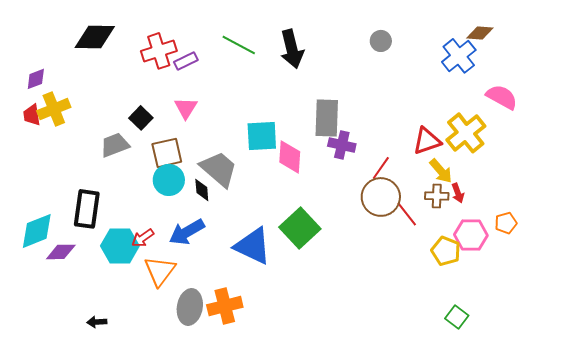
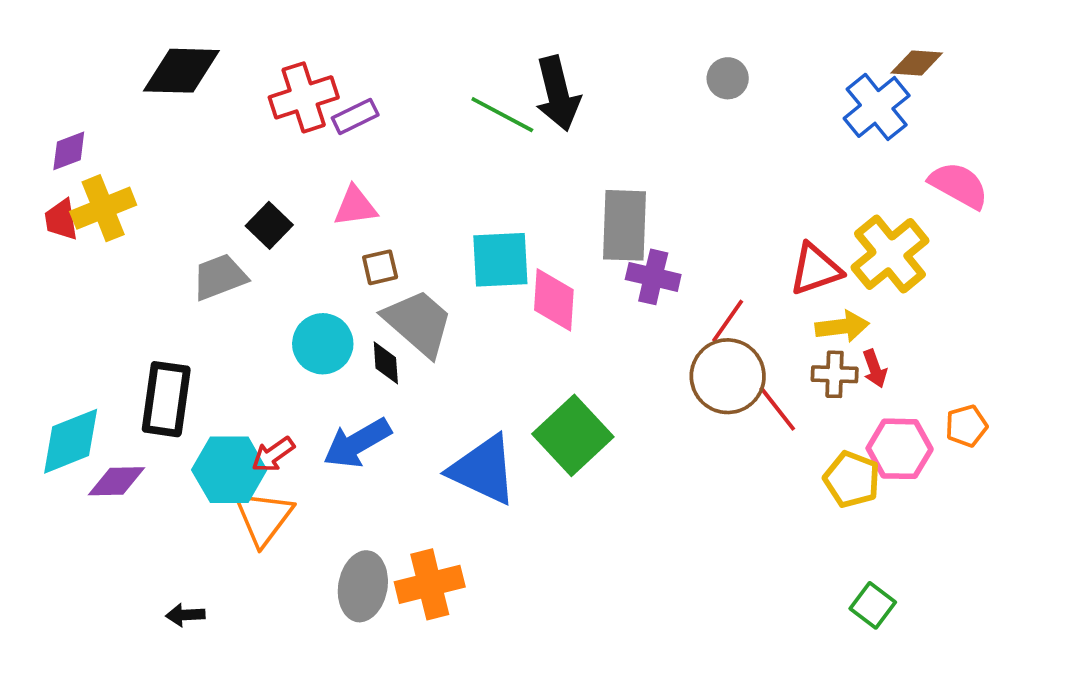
green line: (239, 45) -> (502, 115), moved
pink triangle: (186, 108) -> (355, 206), turned 50
brown square: (167, 153) -> (380, 267), moved, size x0.6
yellow arrow: (441, 171) -> (842, 327), turned -56
orange triangle: (160, 271) -> (264, 518), moved

